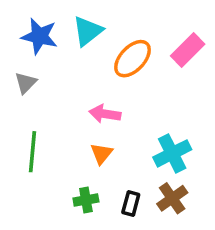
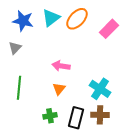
orange ellipse: (133, 59) -> (77, 19), moved
cyan cross: (172, 153) -> (100, 89), turned -30
brown cross: (172, 198) -> (100, 115), turned 36
black rectangle: (131, 203) -> (76, 118), size x1.5

